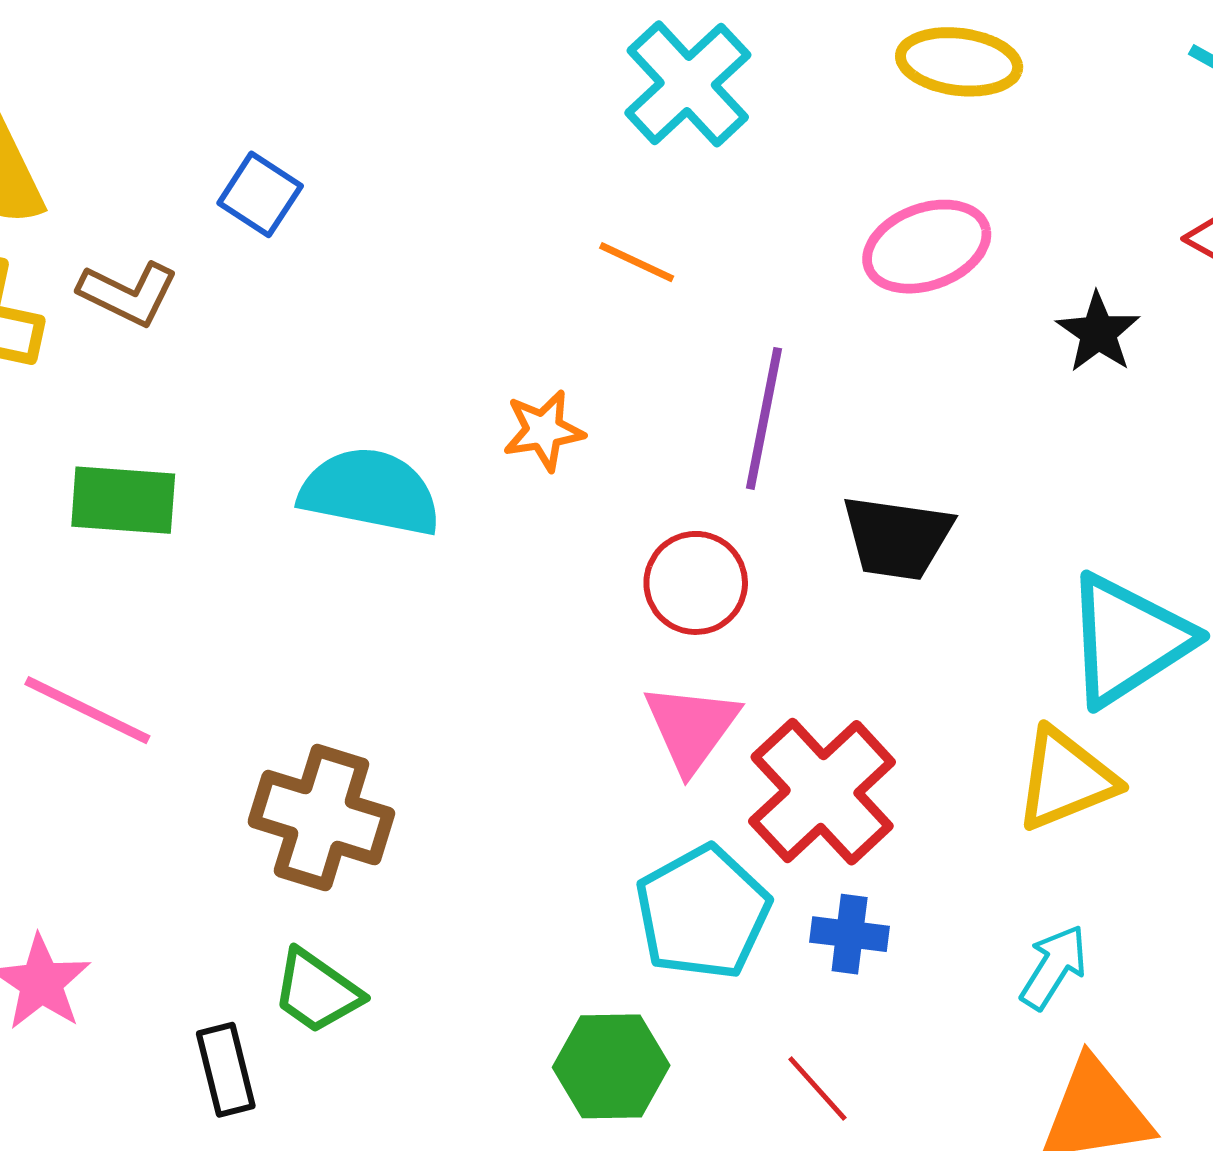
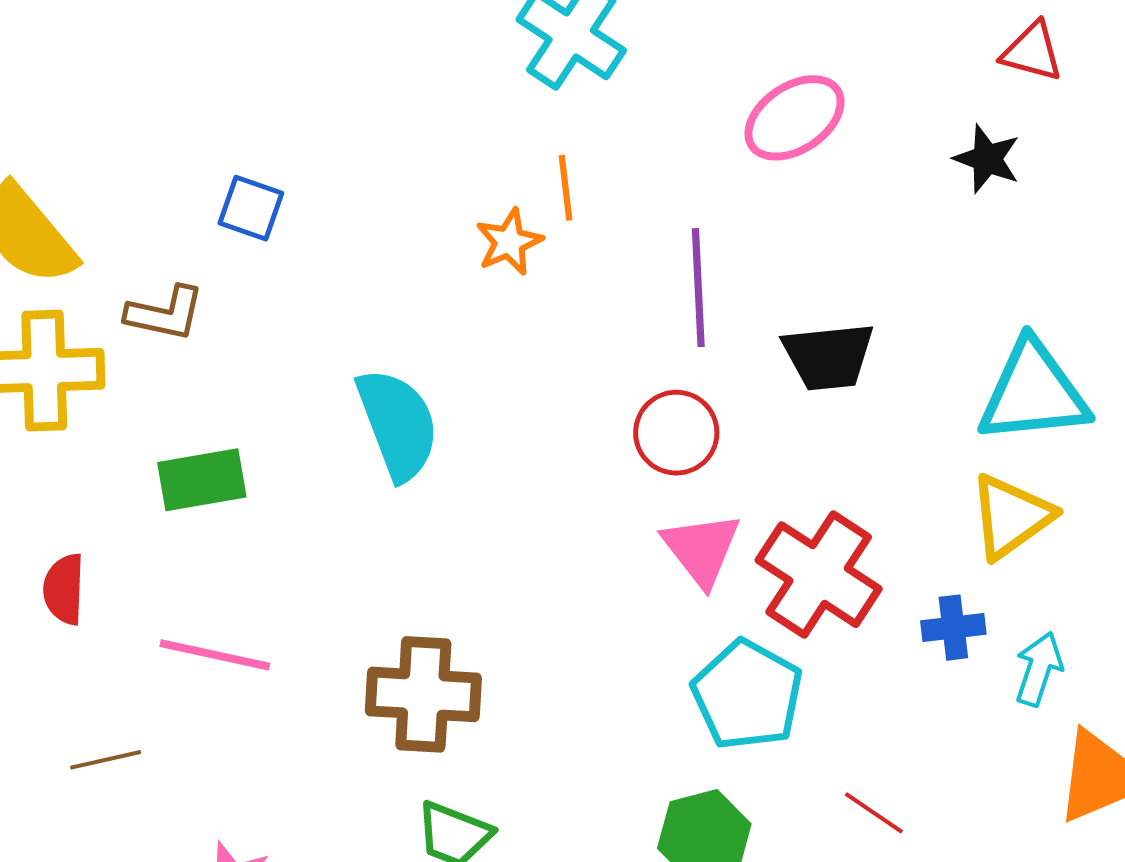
orange line: (637, 262) -> (565, 188), turned 72
black star: (1098, 333) -> (987, 159), moved
orange star: (544, 430) -> (509, 242), moved
cyan semicircle: (370, 492) -> (398, 424), turned 72
cyan triangle: (1128, 640) -> (1033, 393), turned 41
blue cross: (850, 934) -> (953, 628), moved

